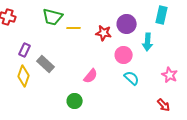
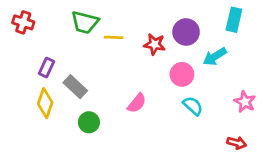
cyan arrow: (148, 42) -> (215, 57), turned 54
green circle: (75, 101) -> (89, 122), moved
red arrow: (164, 105) -> (237, 143), turned -32

